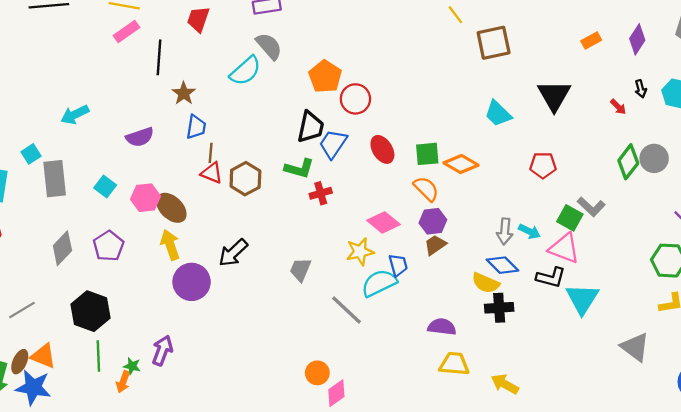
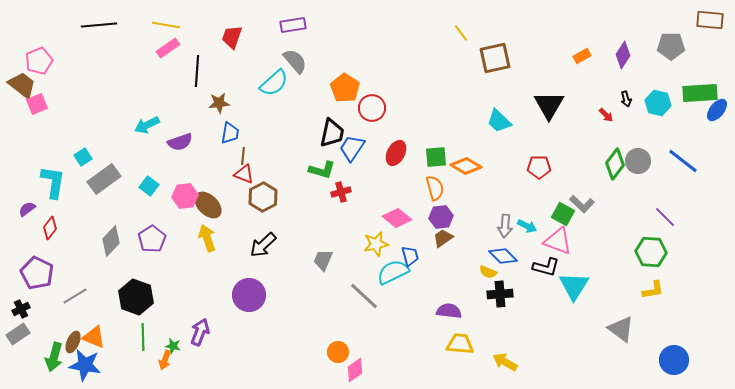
brown star: (184, 93) -> (219, 103), turned 30
cyan arrow: (75, 115) -> (147, 125), moved
red ellipse: (382, 149) -> (396, 153), turned 60
gray rectangle: (55, 179) -> (104, 179), turned 60
brown hexagon: (245, 179) -> (263, 197), moved
orange semicircle: (426, 189) -> (435, 188), turned 30
purple circle: (192, 282) -> (249, 295), moved
yellow semicircle: (486, 283) -> (488, 272), size x0.7

